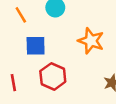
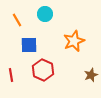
orange star: (91, 41) -> (74, 41), turned 30

